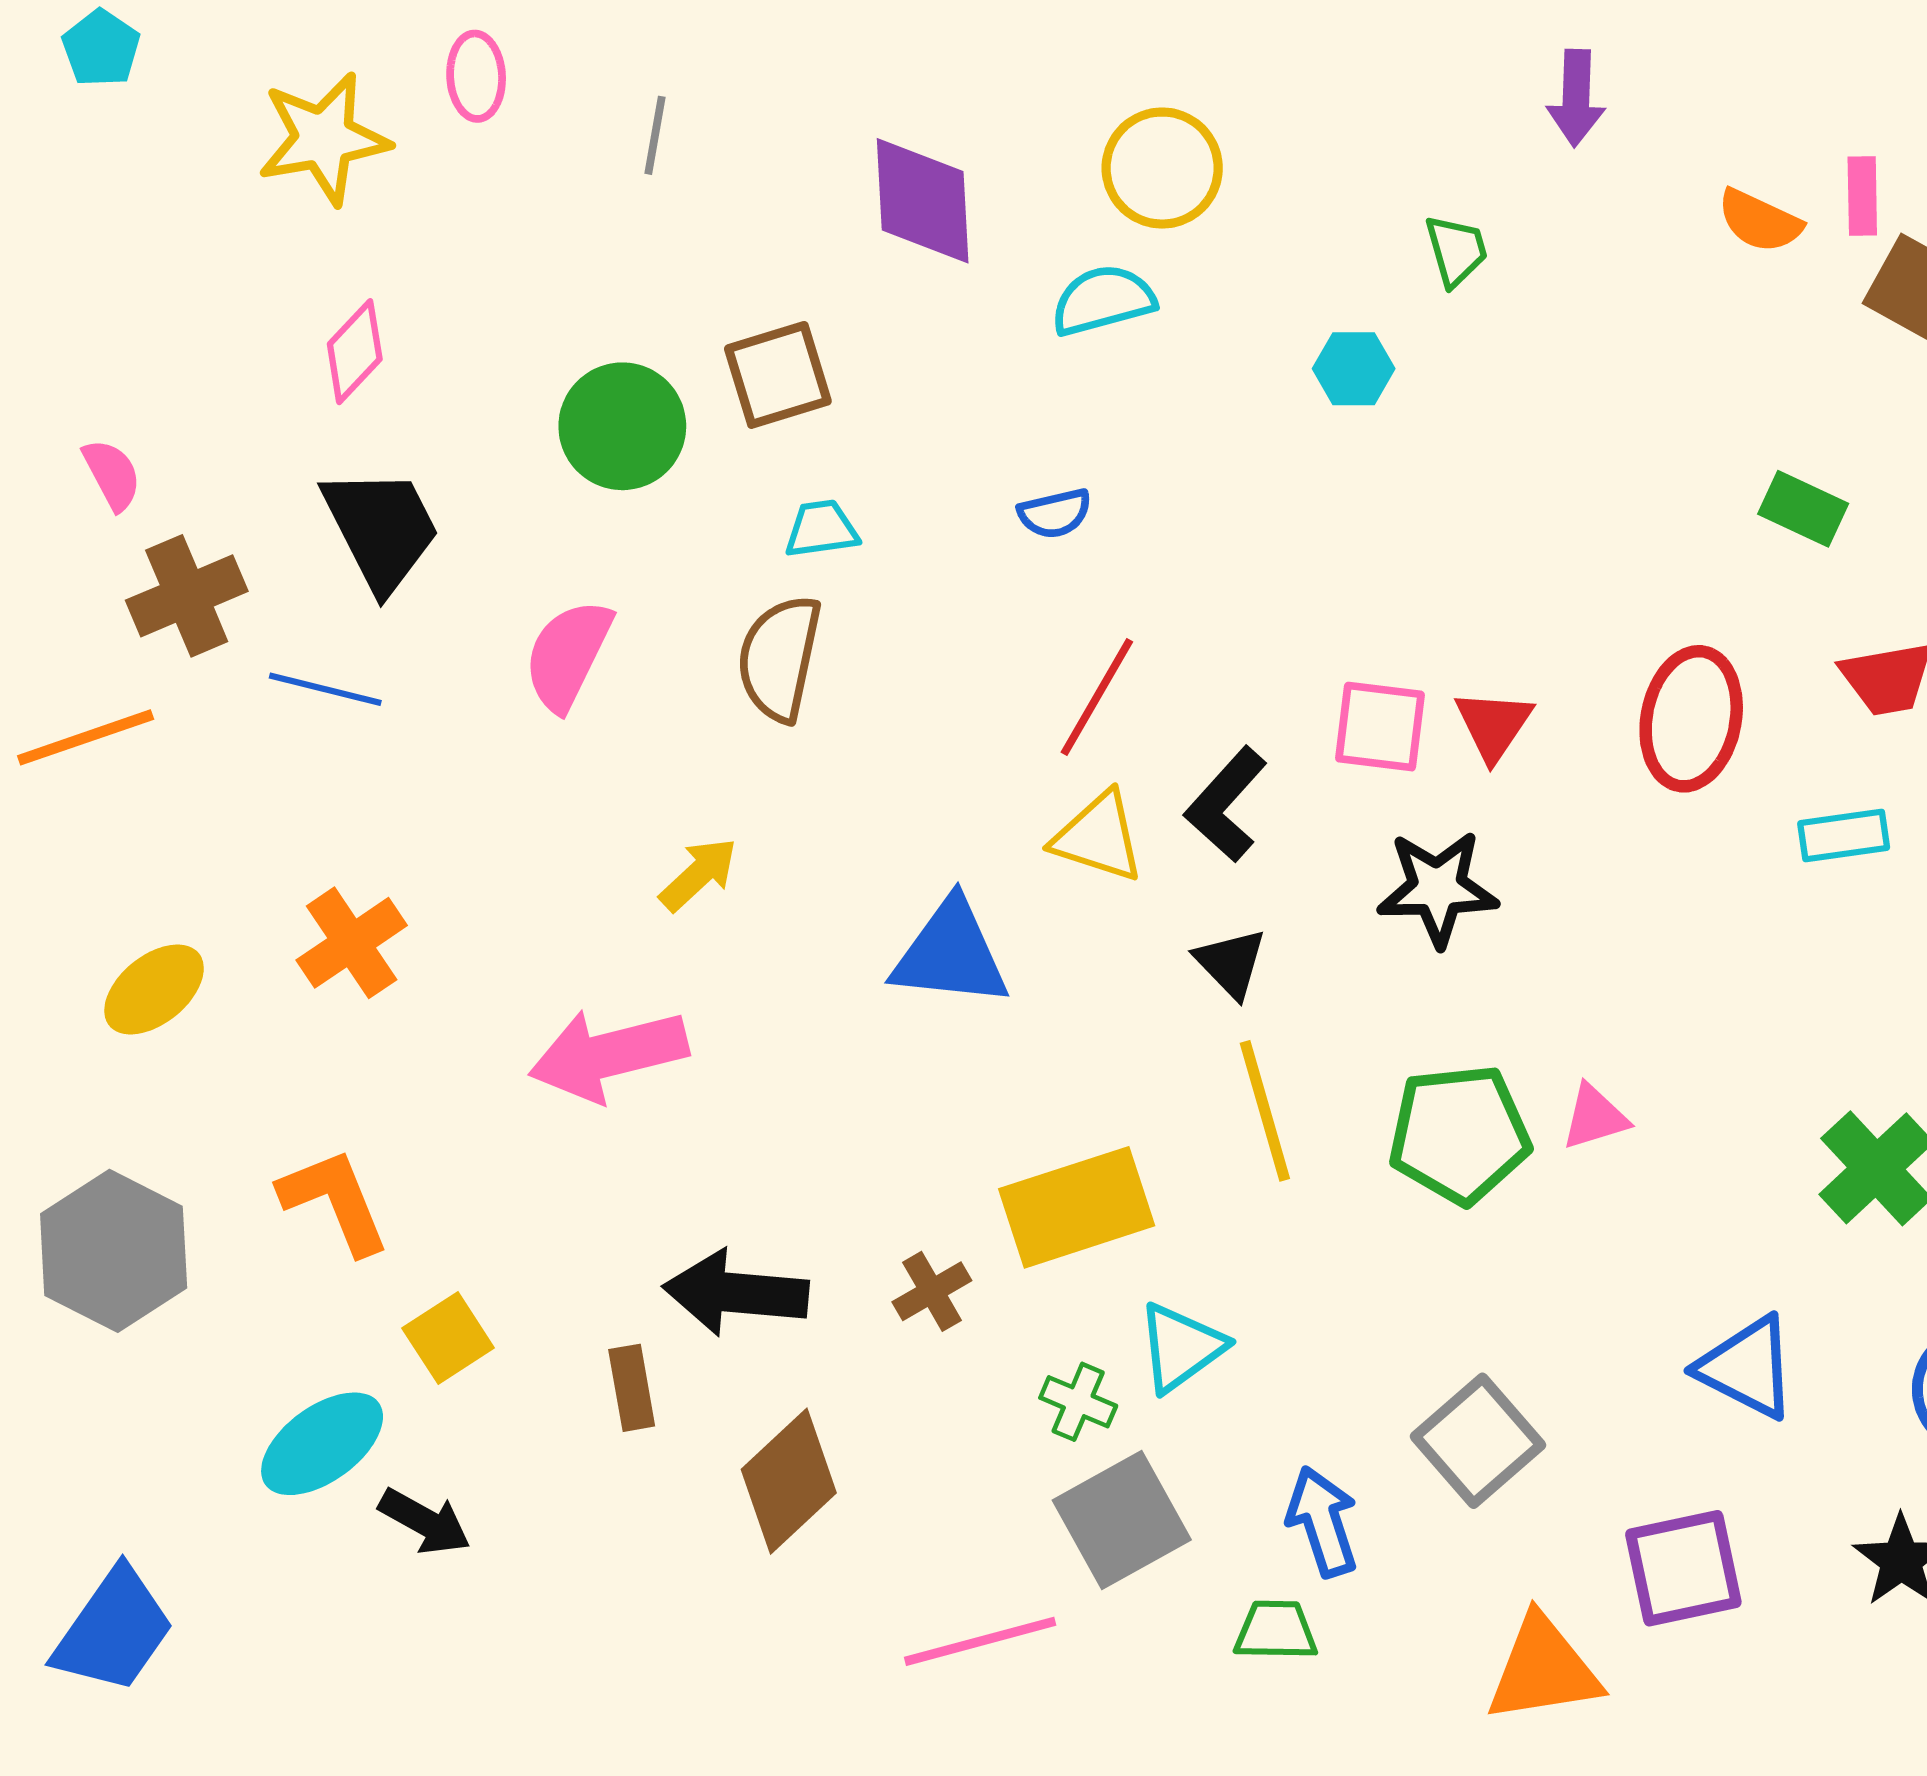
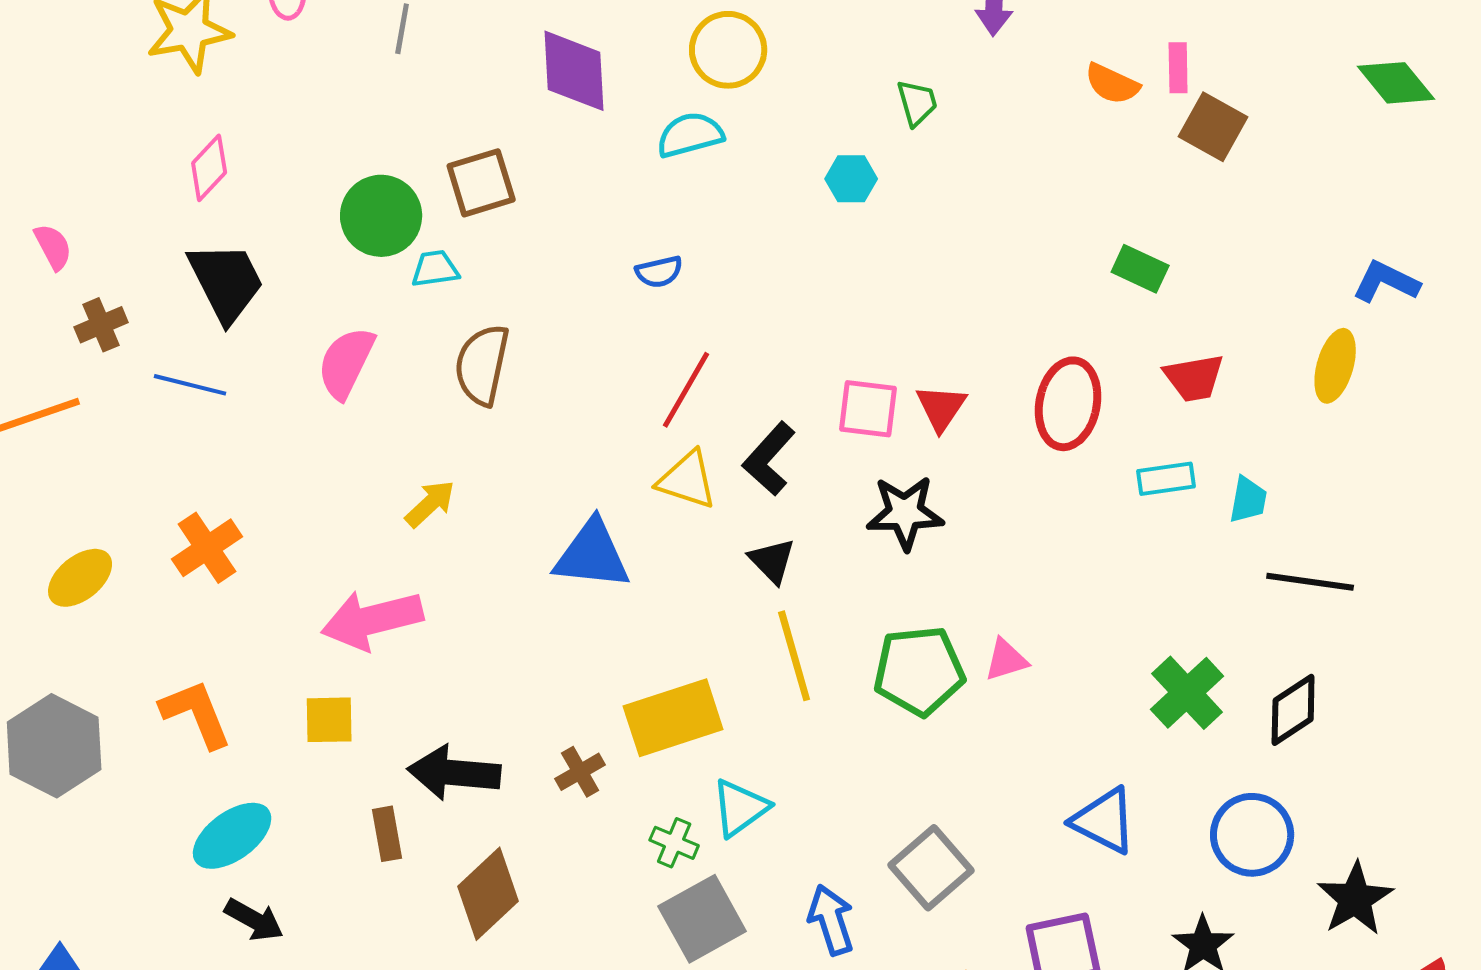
cyan trapezoid: (821, 529) -> (435, 269), moved
brown cross: (187, 596) -> (101, 325), size x0.7
yellow square: (448, 1338) -> (329, 720), moved, turned 32
cyan ellipse: (322, 1444) -> (232, 836), moved

